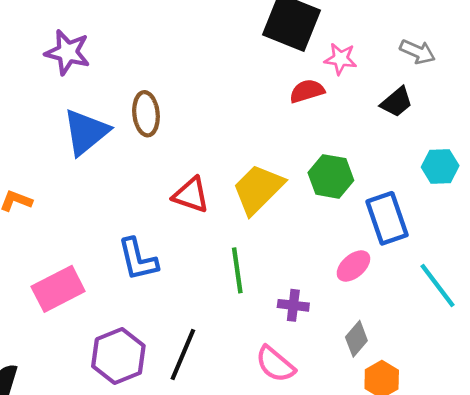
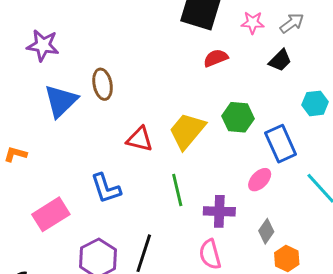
gray arrow: (417, 52) -> (292, 23), turned -55
pink star: (341, 59) -> (253, 23), moved
purple cross: (293, 305) -> (219, 211), size x1.4
pink semicircle: (275, 364) -> (210, 254), turned 40

